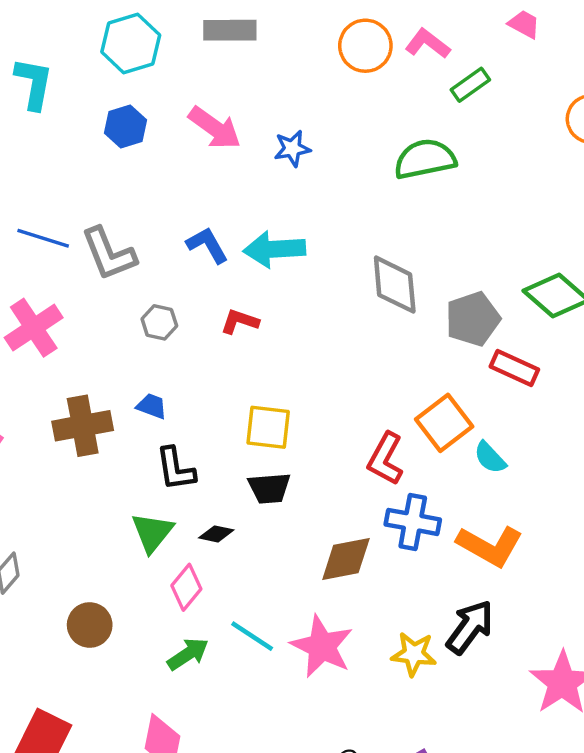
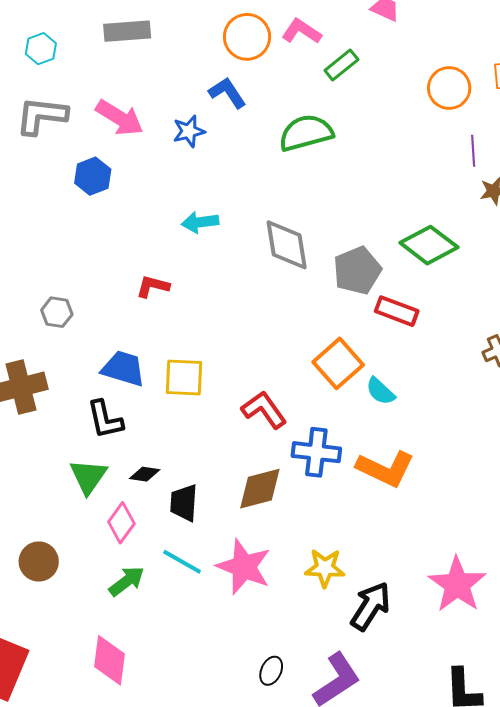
cyan hexagon: (131, 43) -> (41, 49), size x0.6
blue hexagon: (125, 126) -> (93, 176), moved
blue L-shape: (207, 245) -> (227, 93), moved
cyan arrow: (274, 249) -> (200, 222), moved, size x0.7
gray L-shape: (109, 254) -> (41, 116), moved, turned 122
gray hexagon: (159, 322) -> (57, 312), moved
blue trapezoid: (152, 406) -> (123, 369), moved, size x1.6
red L-shape: (386, 459) -> (264, 410), moved, turned 120
black trapezoid: (269, 488) -> (184, 503), moved, turned 102
black arrow: (470, 627) -> (371, 606), moved

